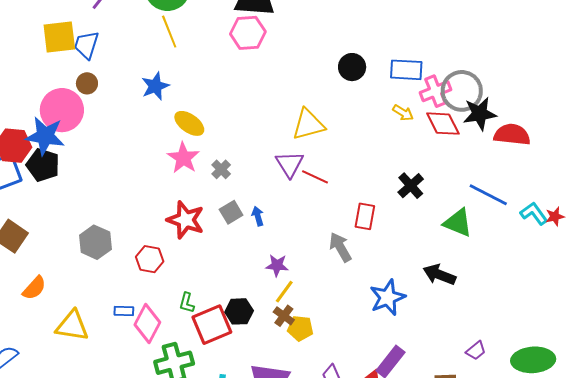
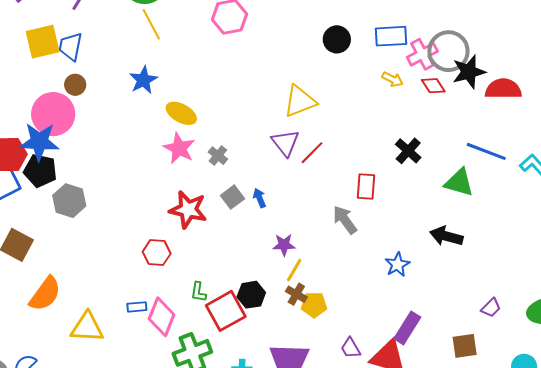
red diamond: (443, 124) -> (433, 86), size x0.7
red line: (315, 177) -> (312, 153), turned -64
gray hexagon: (95, 242) -> (69, 201), moved
orange semicircle: (34, 288) -> (45, 294), size x1.4
blue star: (388, 297) -> (397, 265), size x0.7

